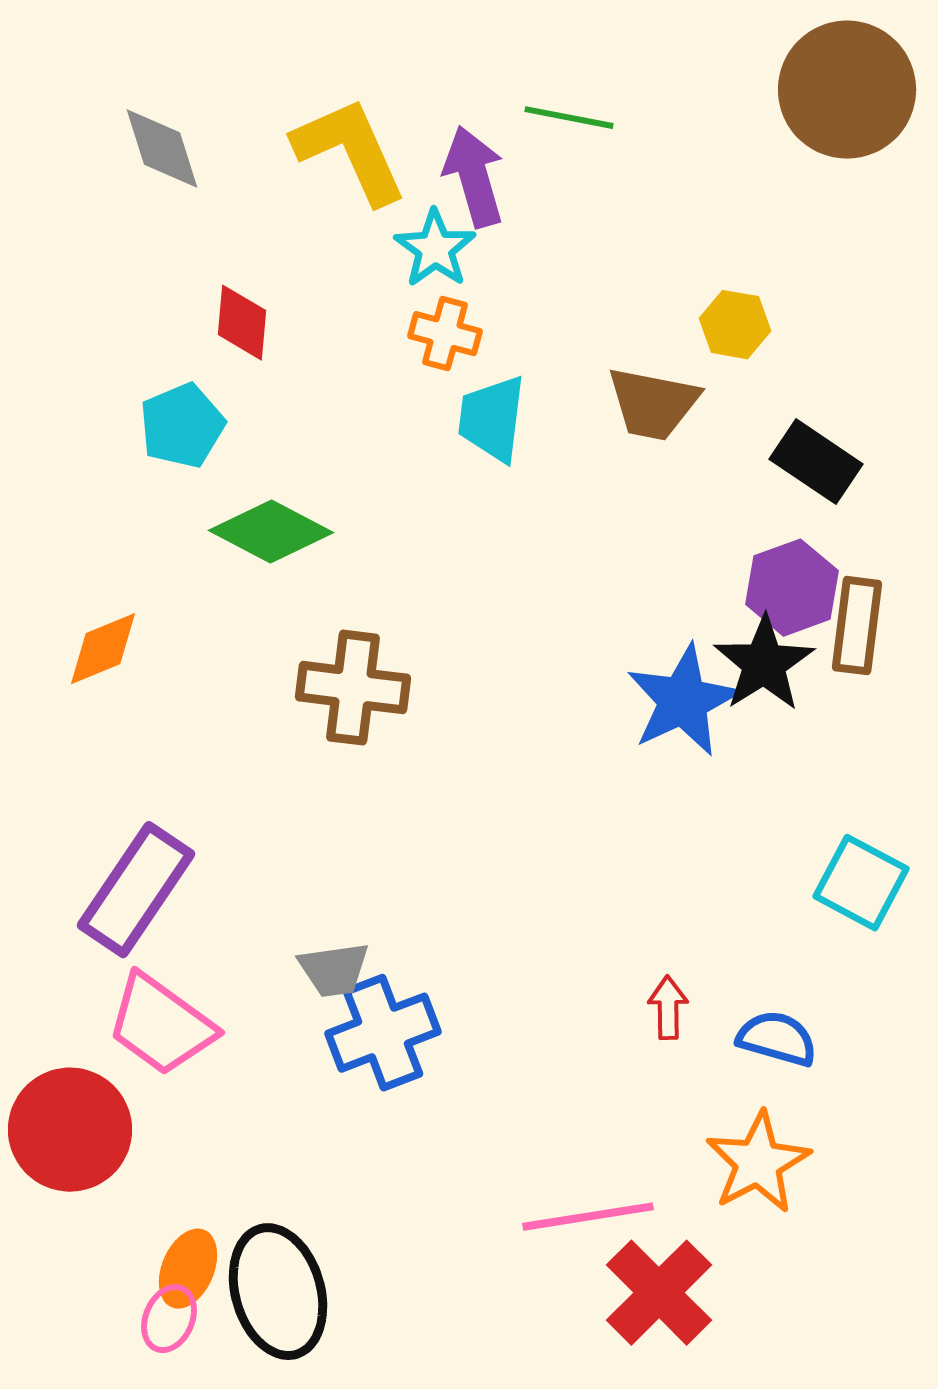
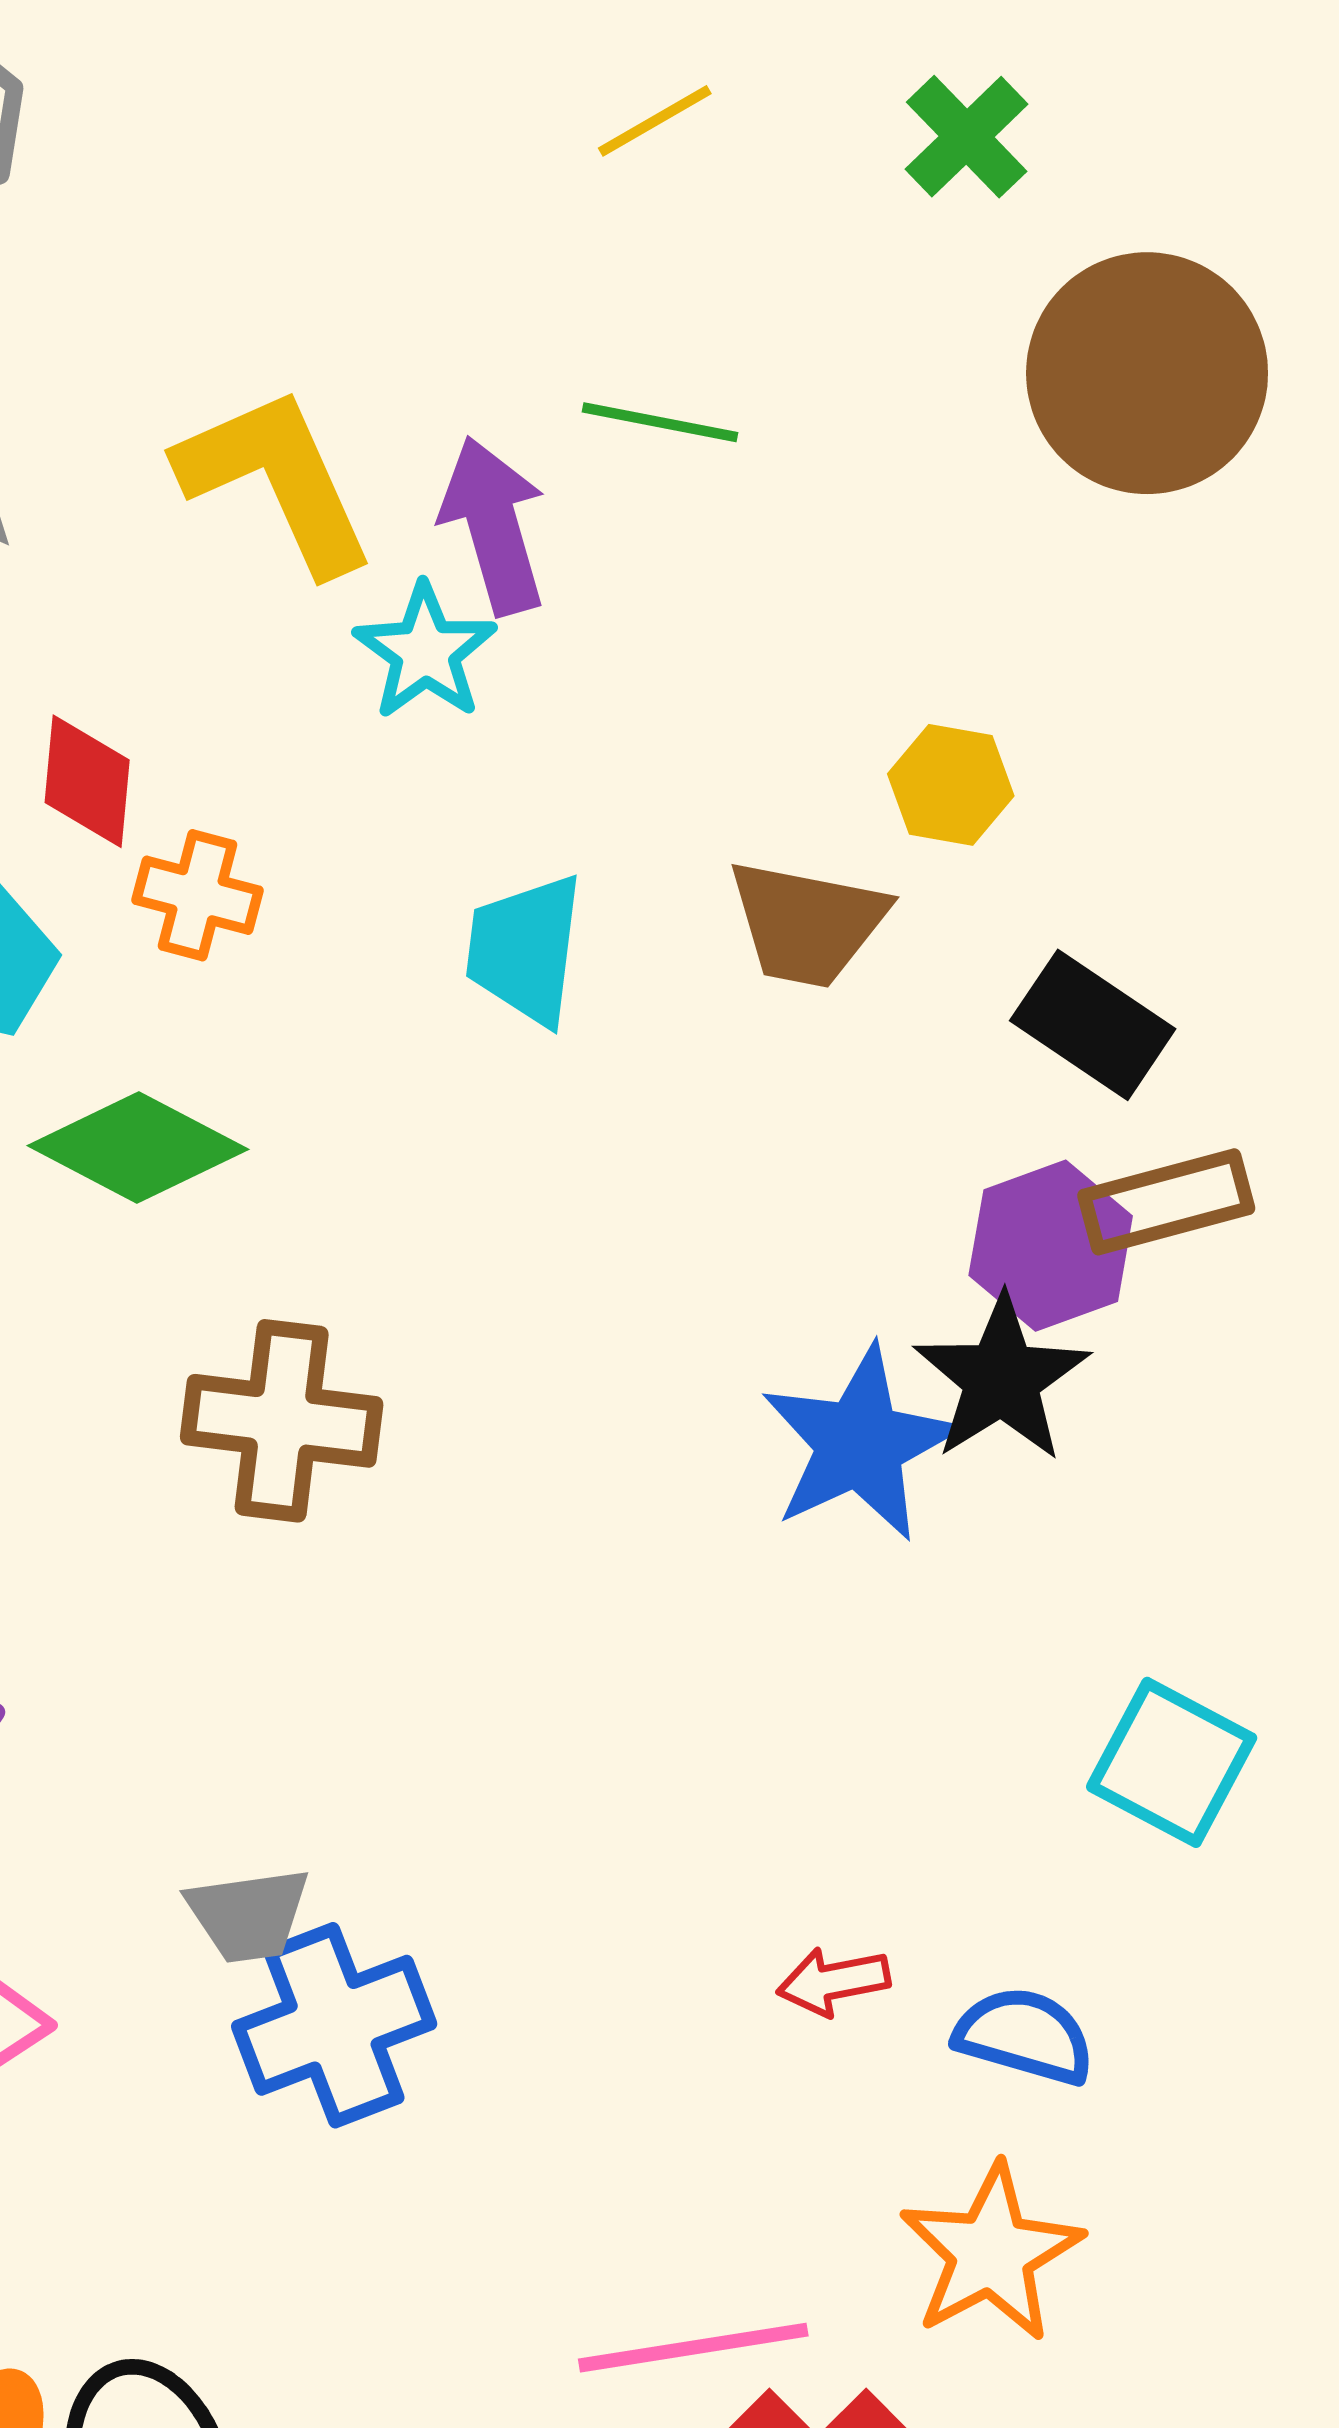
orange cross: (445, 334) -> (198, 895), moved
brown rectangle: (857, 626) -> (1166, 1202), moved, turned 68
red arrow: (668, 1008) -> (833, 1981), turned -100

